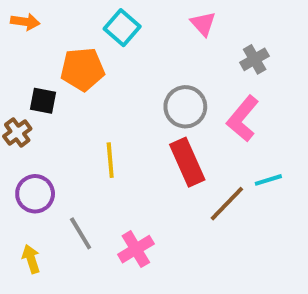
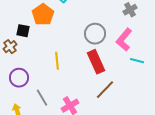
orange pentagon: (83, 69) -> (43, 15), turned -30
cyan line: (268, 180) -> (137, 61), moved, turned 32
brown line: (227, 204) -> (105, 90), moved

